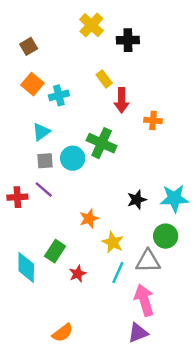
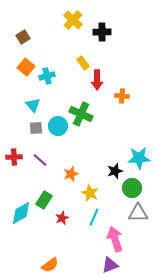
cyan triangle: (41, 132) -> (33, 105), turned -35
purple line: (44, 190) -> (40, 160), moved
black star: (137, 200) -> (115, 171), moved
gray triangle: (148, 261) -> (138, 213), moved
cyan diamond: (26, 267) -> (21, 213), turned 60

